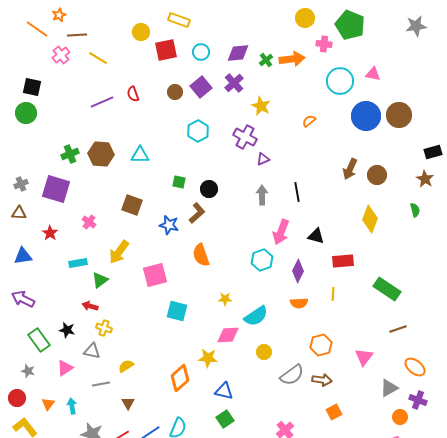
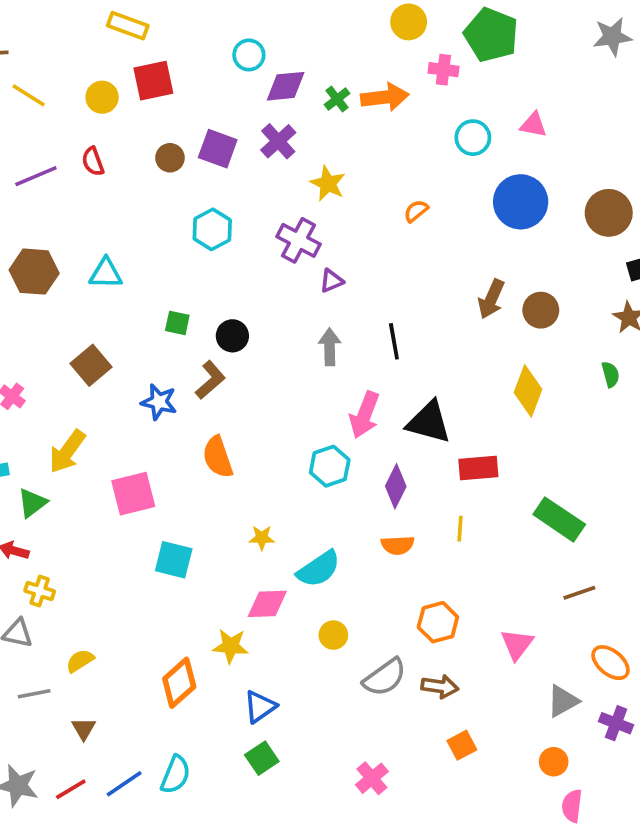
yellow rectangle: (179, 20) -> (128, 26), moved
yellow circle: (141, 32) -> (102, 97), moved
cyan circle: (201, 52) -> (249, 55), moved
cyan circle: (340, 81) -> (473, 138), size x0.7
purple square: (201, 87) -> (218, 149), turned -30
brown circle: (399, 115) -> (609, 213), moved
brown square: (132, 205) -> (91, 365), turned 30
black triangle: (316, 236) -> (429, 422), size x1.5
blue triangle: (224, 391) -> (260, 707), turned -48
orange circle: (400, 417) -> (554, 762), moved

